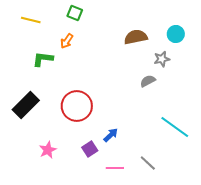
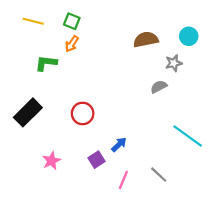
green square: (75, 13) -> (72, 21), moved
red circle: (77, 106) -> (83, 113), size x0.7
pink line: (115, 168) -> (123, 180), turned -66

